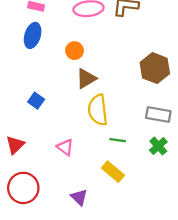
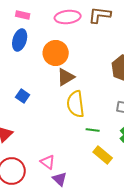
orange circle: (74, 51) -> (56, 53), size x1.6
pink triangle: (65, 147) -> (48, 162), moved
yellow rectangle: (113, 172) -> (103, 155), moved

